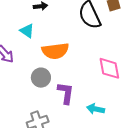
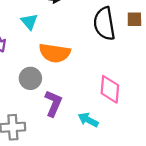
cyan arrow: (96, 109) -> (88, 120), moved

